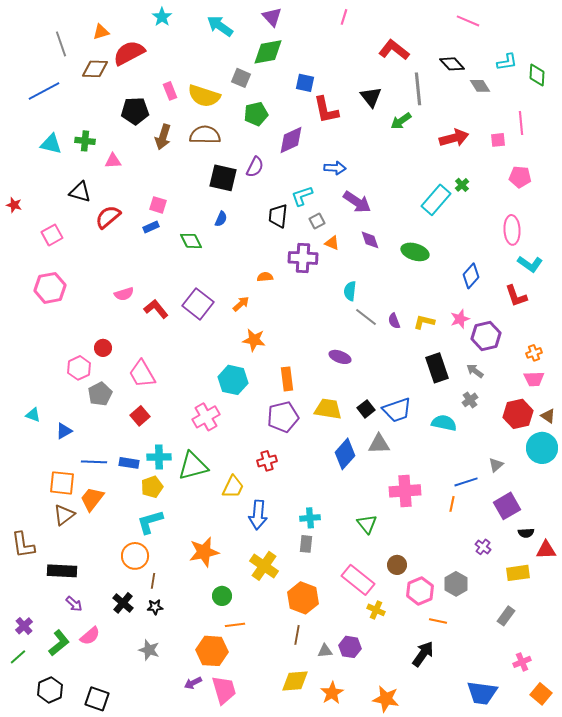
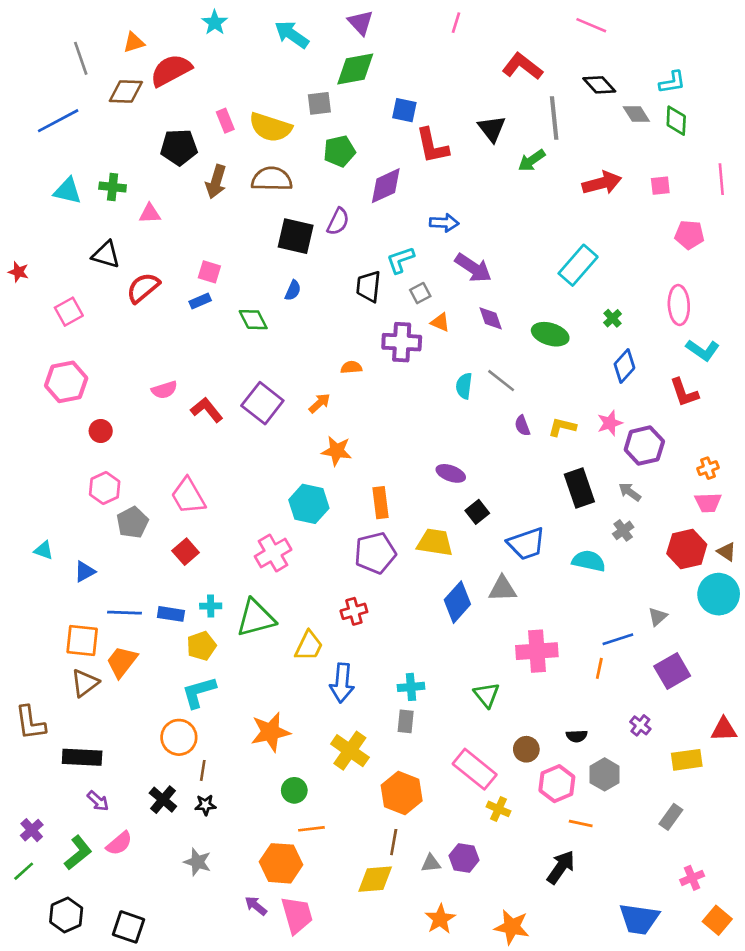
pink line: (468, 21) -> (591, 25), moved
green diamond: (537, 75) -> (676, 121), moved
gray square: (241, 78) -> (319, 103), turned -30
pink line: (521, 123) -> (721, 179), moved
green cross: (462, 185) -> (613, 318), moved
gray line: (366, 317) -> (501, 381), moved
red circle: (103, 348) -> (101, 431), moved
black square: (366, 409) -> (477, 512), moved
cyan cross: (159, 457) -> (211, 606), size x0.7
black semicircle: (526, 533) -> (577, 736), moved
yellow diamond: (295, 681) -> (375, 879), moved
purple arrow: (193, 683) -> (256, 906), turned 66

